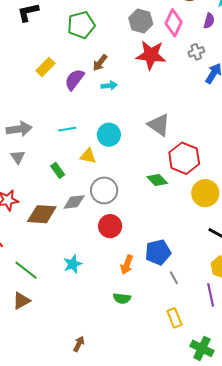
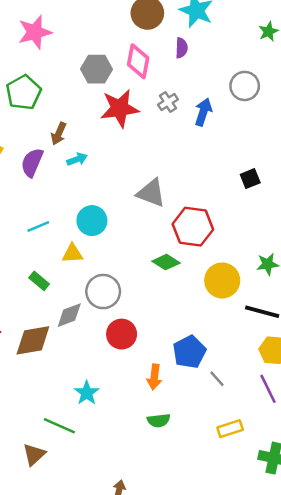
gray cross: (196, 52) -> (168, 102), moved
yellow circle: (205, 193) -> (222, 280), moved
green line: (26, 270) -> (59, 426), moved
yellow rectangle: (174, 318) -> (230, 429), turned -72

